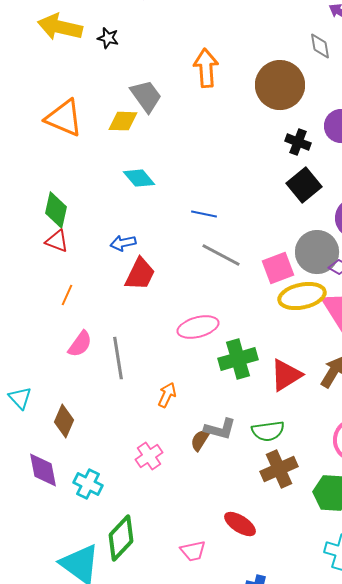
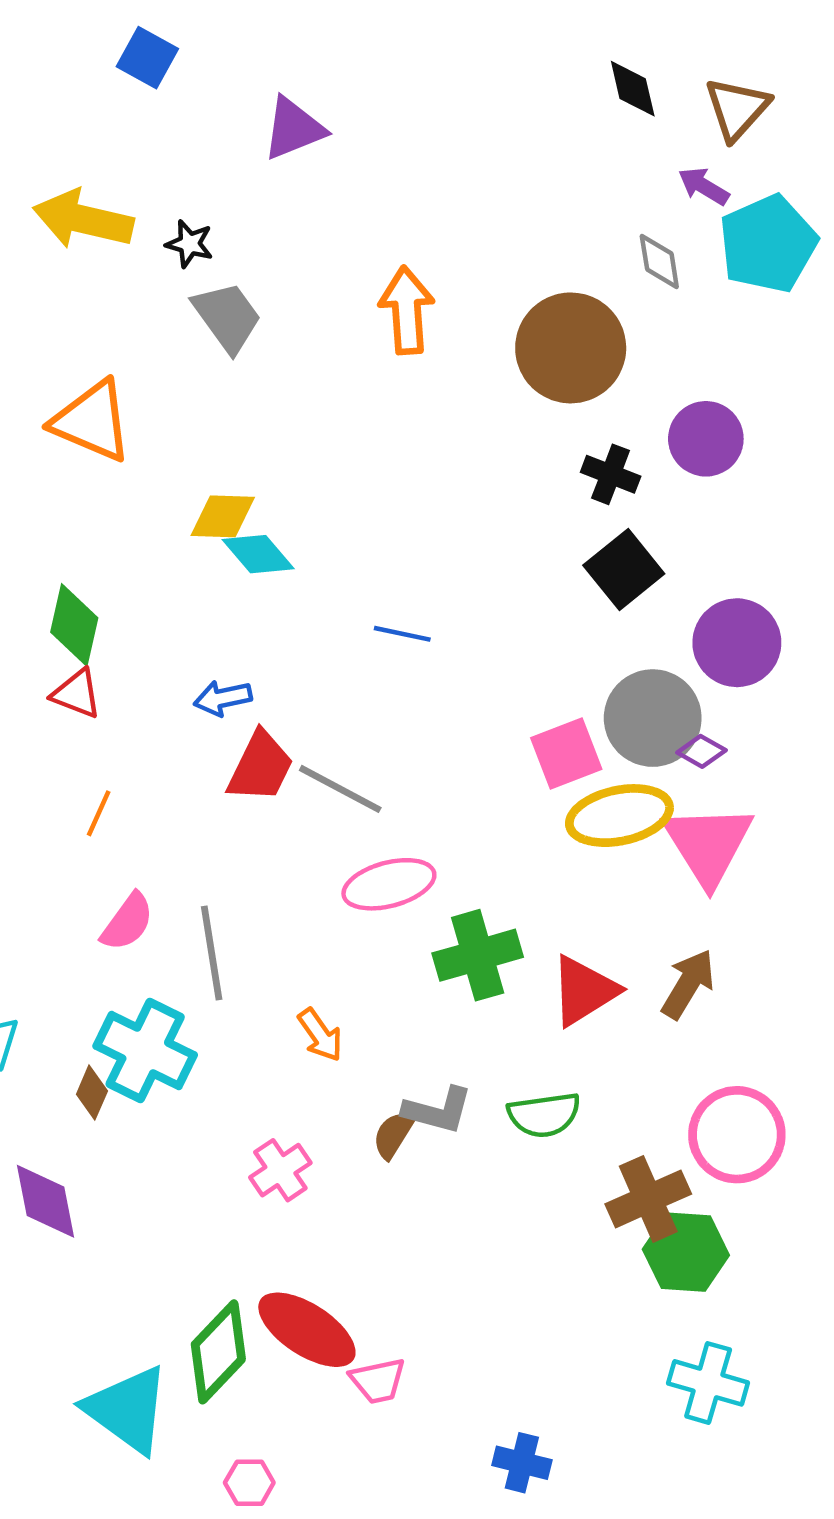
gray trapezoid: (146, 96) -> (227, 317), moved
yellow diamond: (123, 121) -> (223, 516), moved
gray line: (221, 255) -> (340, 789), moved
orange arrow: (167, 395) -> (320, 1035), turned 120
brown diamond: (64, 421) -> (92, 1093), size x0.7
brown cross: (279, 469) -> (648, 1199), moved
cyan cross: (88, 484) -> (145, 1050), moved, size x1.5
red ellipse: (240, 524) -> (307, 1330), moved, size x1.4

